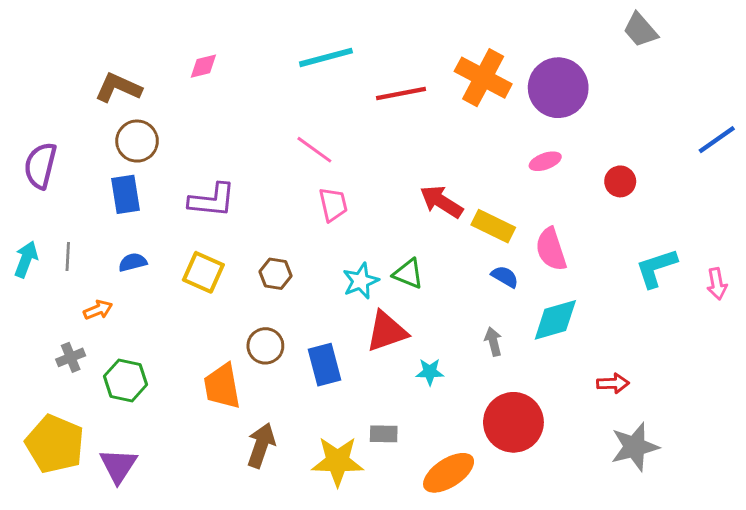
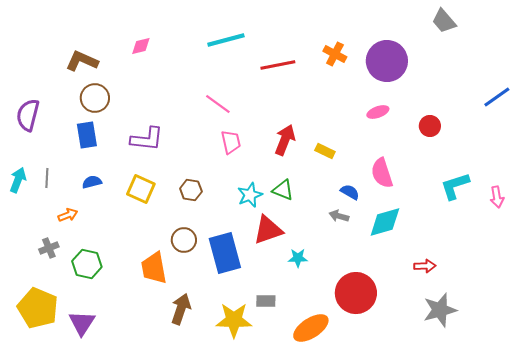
orange cross: (483, 78) -> (335, 54), size x0.6
red arrow: (441, 202) -> (285, 140), moved, turned 80
yellow rectangle: (493, 226) -> (325, 151), moved, size x0.7
gray arrow: (493, 342) -> (339, 216), moved, turned -60
blue rectangle: (325, 365) -> (225, 253), size x1.4

